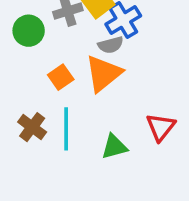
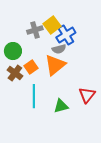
green circle: (29, 31) -> (13, 51), moved
brown cross: (32, 127) -> (15, 73), moved

